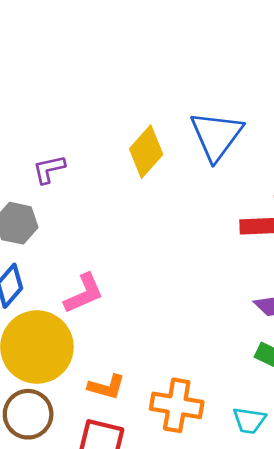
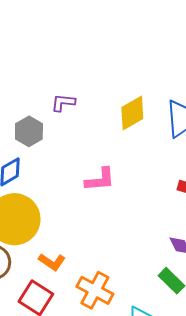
pink L-shape: (84, 293) -> (100, 180), moved

